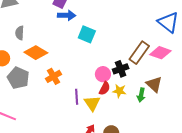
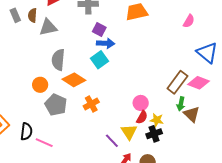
gray semicircle: (20, 33) -> (58, 60), size x1.5
cyan square: (87, 34) -> (100, 60), moved, turned 30
black cross: (121, 69) -> (154, 134), moved
green arrow: (141, 95) -> (181, 104), moved
purple line: (77, 97) -> (112, 141), moved, turned -42

